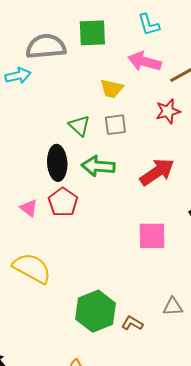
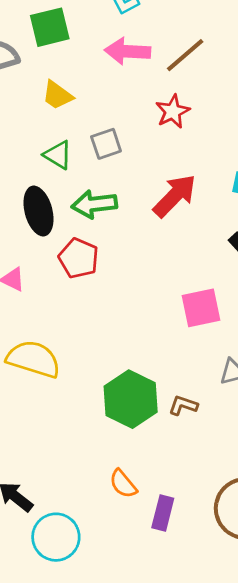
yellow trapezoid: (112, 89) -> (57, 95), moved, turned 35
red pentagon: (63, 202) -> (79, 258), moved
pink square: (152, 236) -> (201, 308), moved

